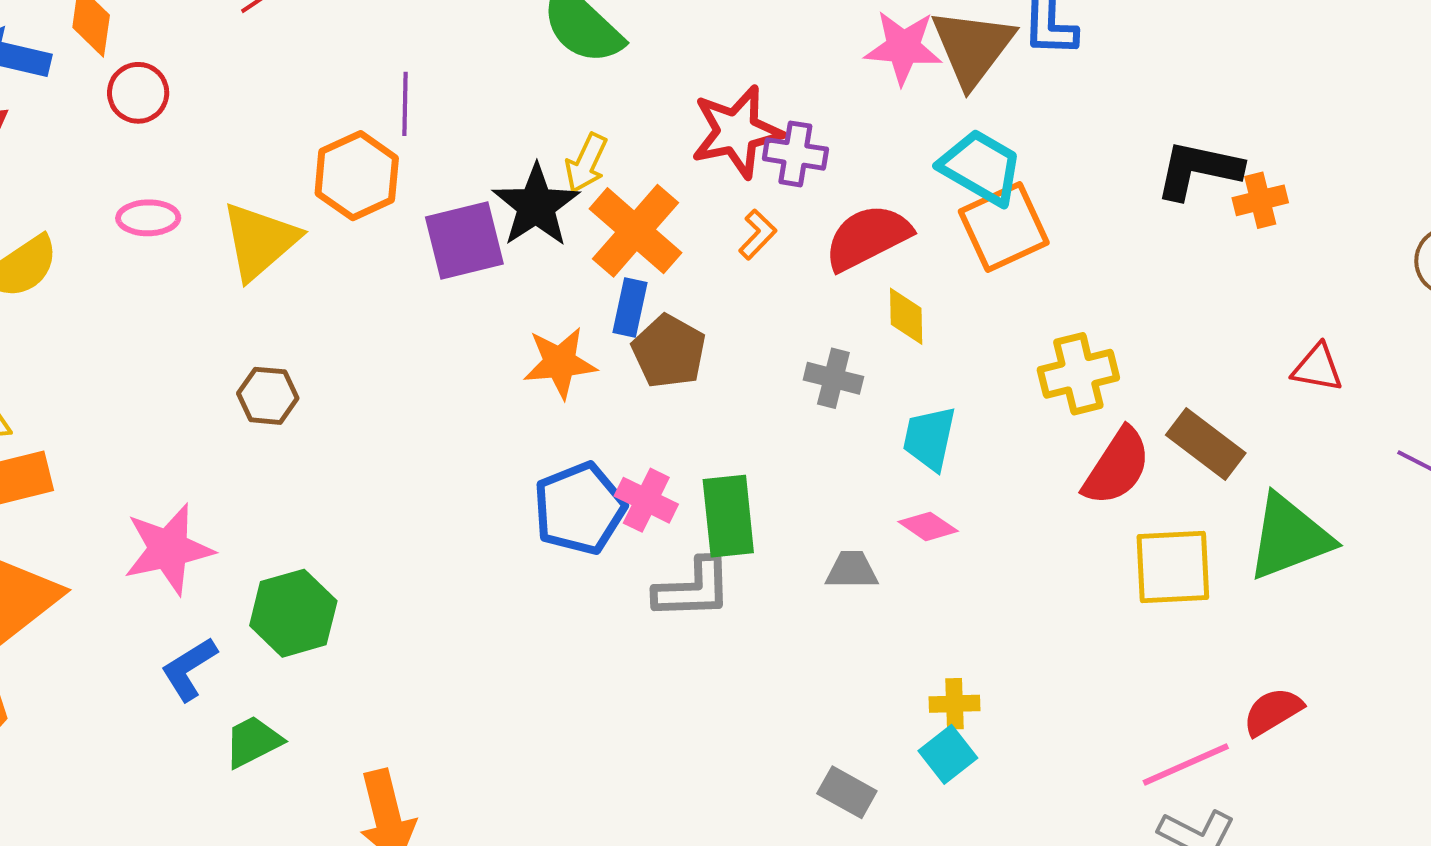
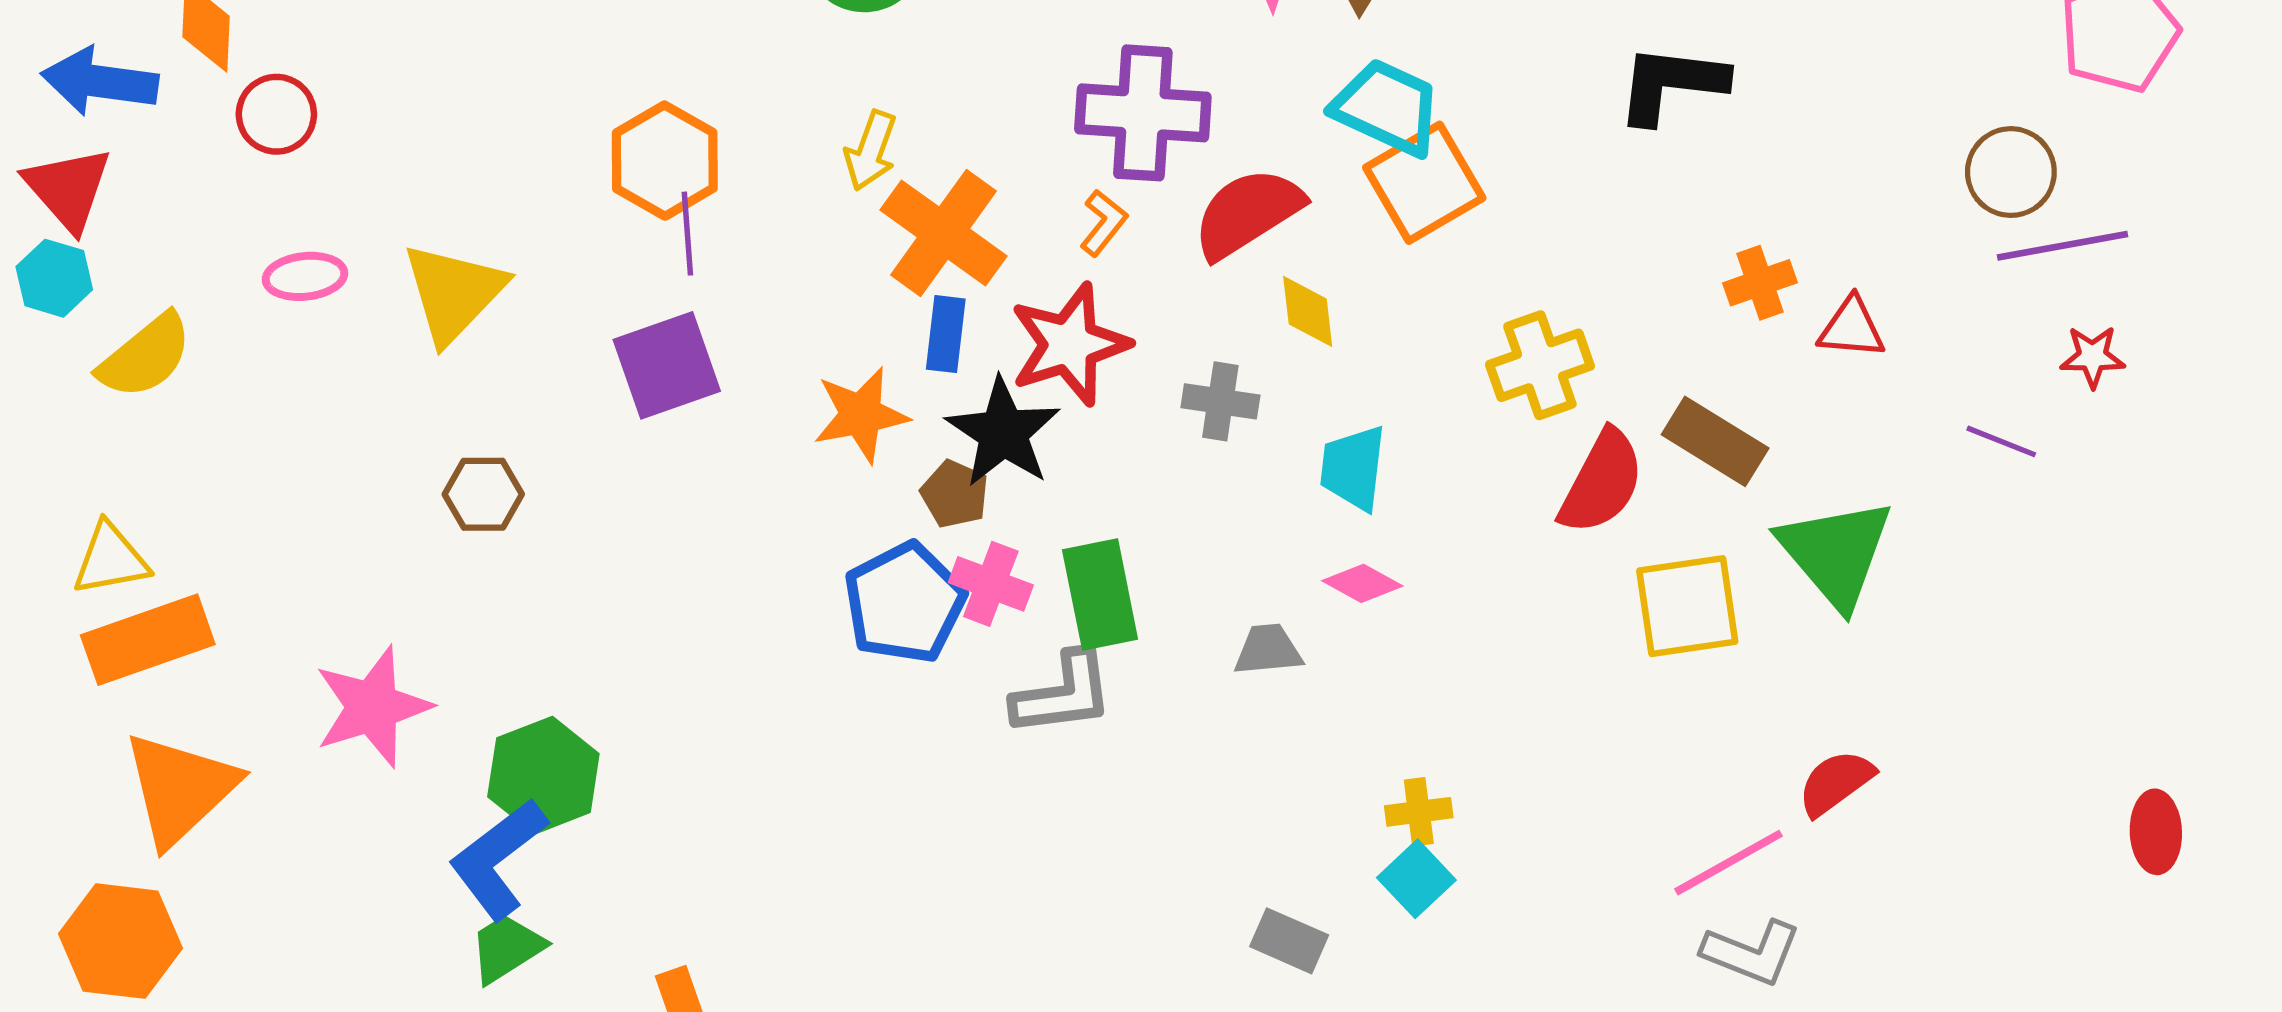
purple line: (405, 104) -> (687, 234), moved
red star: (737, 132) -> (1069, 344), moved
purple cross: (795, 154) -> (1143, 113), size x1.6
orange hexagon: (357, 176) -> (665, 161), moved
orange cross: (1260, 200) -> (1760, 283), moved
black star: (536, 206) -> (1003, 433), moved
purple square: (464, 241) -> (667, 365), moved
brown pentagon: (669, 351) -> (955, 494), moved, size x0.7
green triangle: (1289, 537) -> (1836, 553), turned -44
blue L-shape: (189, 669) -> (498, 859), moved, size x1.4

